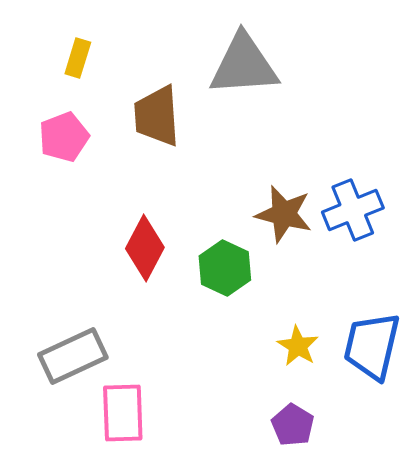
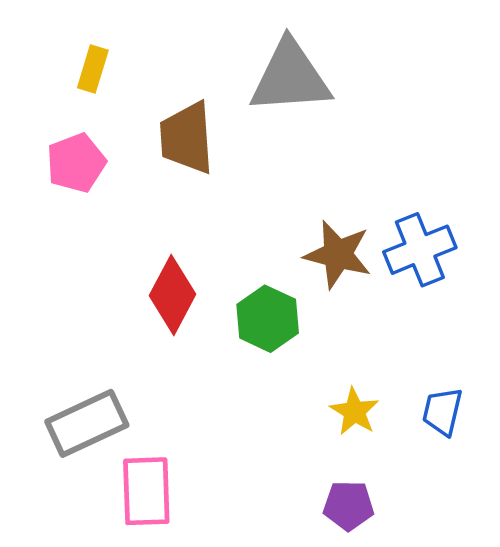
blue trapezoid: (372, 346) -> (442, 411), size x0.6
purple pentagon: (293, 425) -> (348, 505), turned -30

